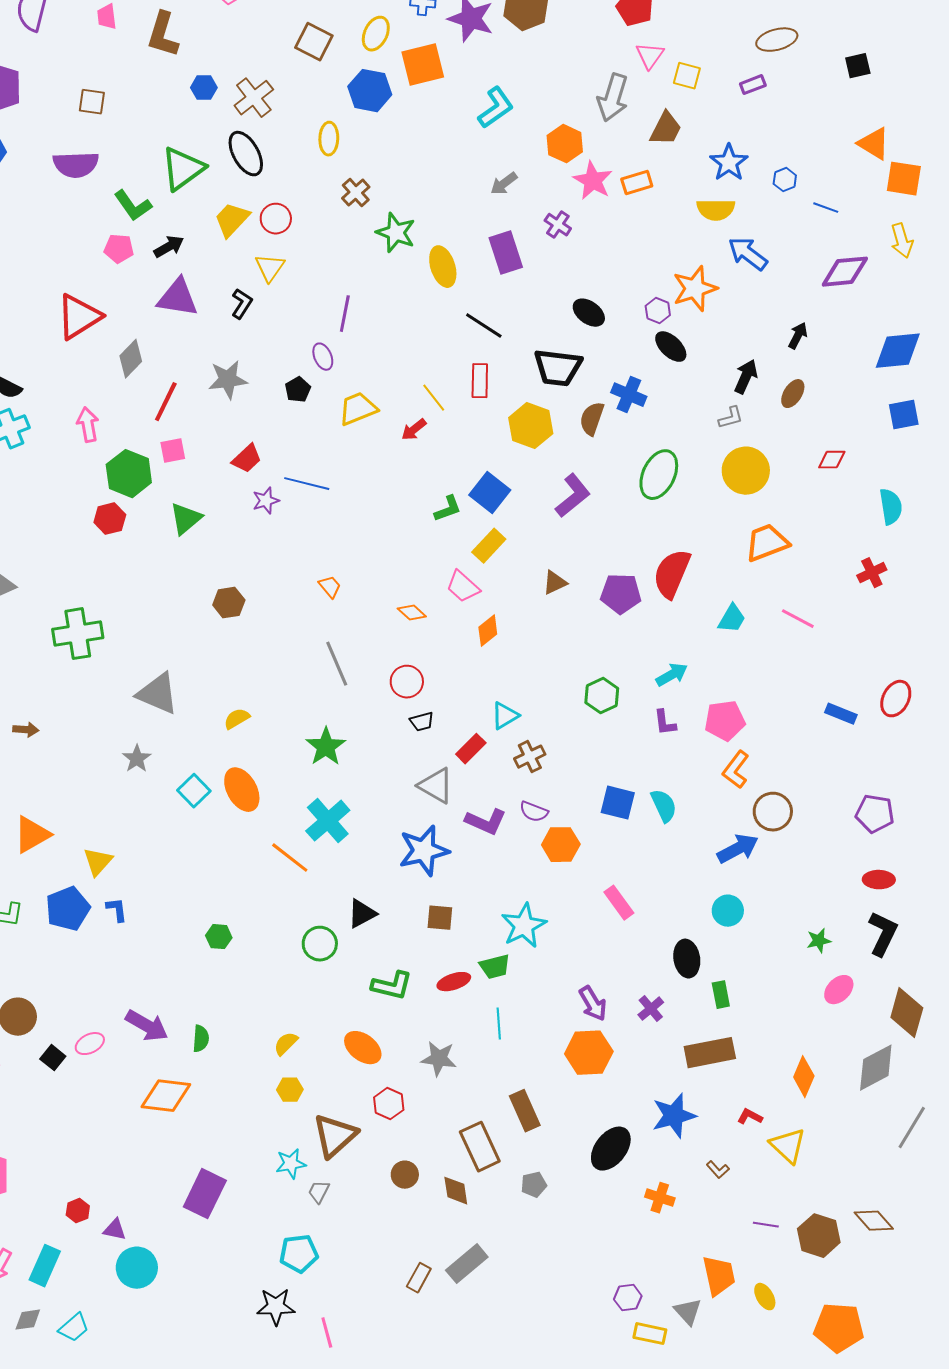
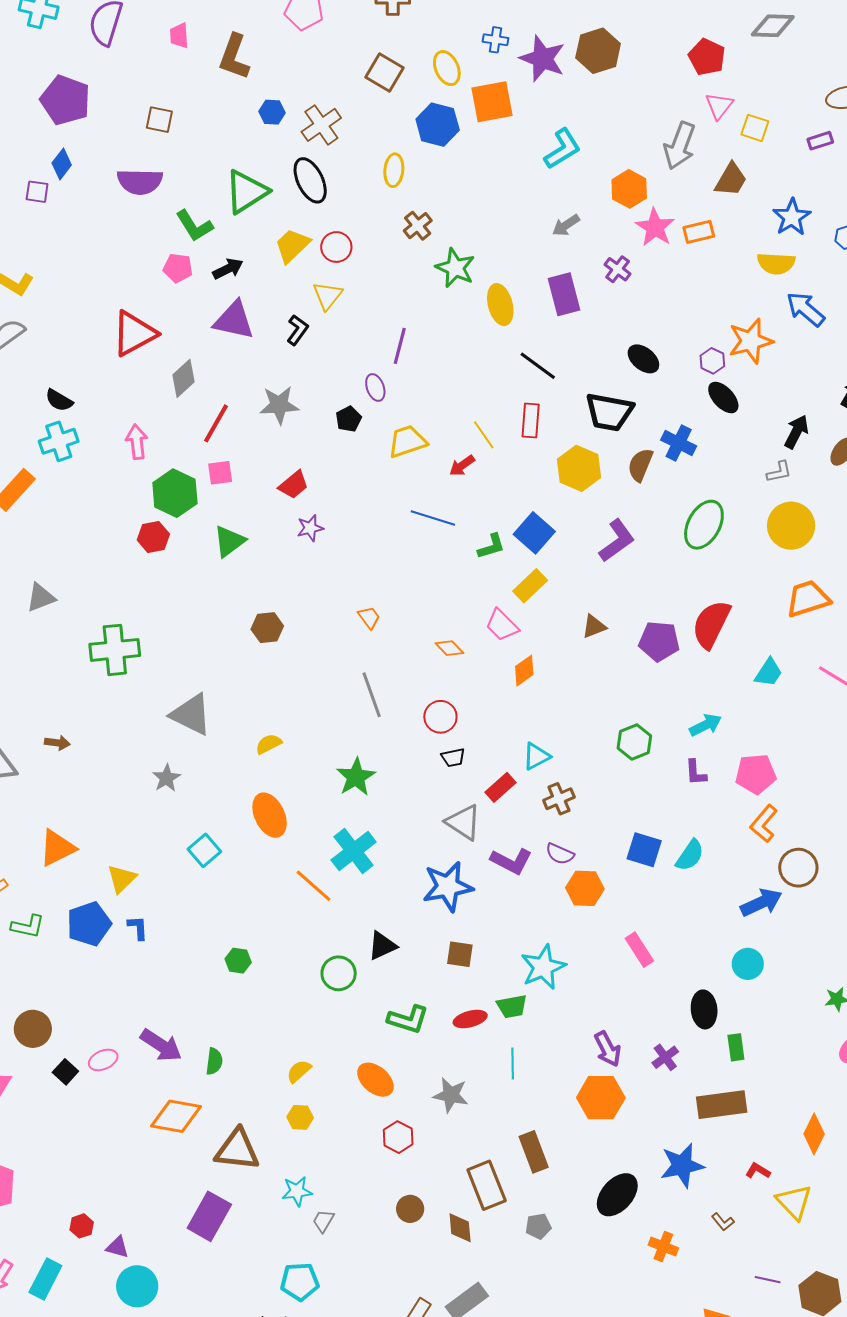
yellow ellipse: (376, 34) -> (447, 68), turned -52
blue line: (307, 484) -> (433, 518), moved
cyan square: (194, 791) -> (204, 850), moved
cyan semicircle: (664, 806) -> (690, 855), turned 56
brown triangle: (335, 1136) -> (237, 1150), moved, turned 45

